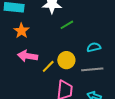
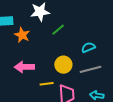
orange star: (21, 31) -> (22, 35), moved
yellow line: (48, 66) -> (47, 84), moved, turned 48

